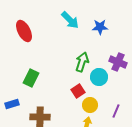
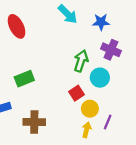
purple cross: (118, 62) -> (111, 50), moved
green rectangle: (31, 78) -> (24, 79), turned 42
purple line: (116, 111) -> (108, 122), moved

